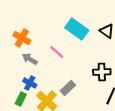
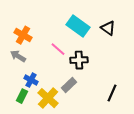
gray arrow: (30, 59) -> (18, 56), moved
black cross: (102, 72) -> (79, 60), moved

